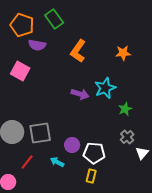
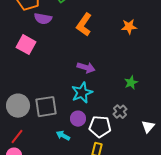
cyan star: (105, 88) -> (82, 93), moved
gray cross: (127, 137) -> (120, 112), moved
red line: (27, 162) -> (17, 137), moved

